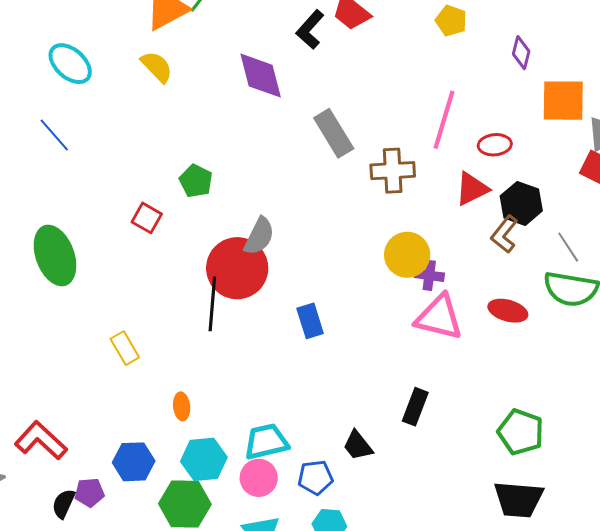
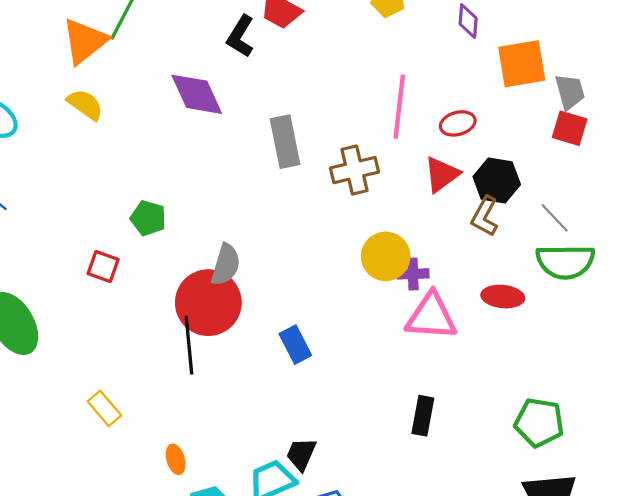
gray rectangle: (334, 133) -> (285, 142), turned 30
black trapezoid: (358, 445) -> (301, 454), moved, turned 72

